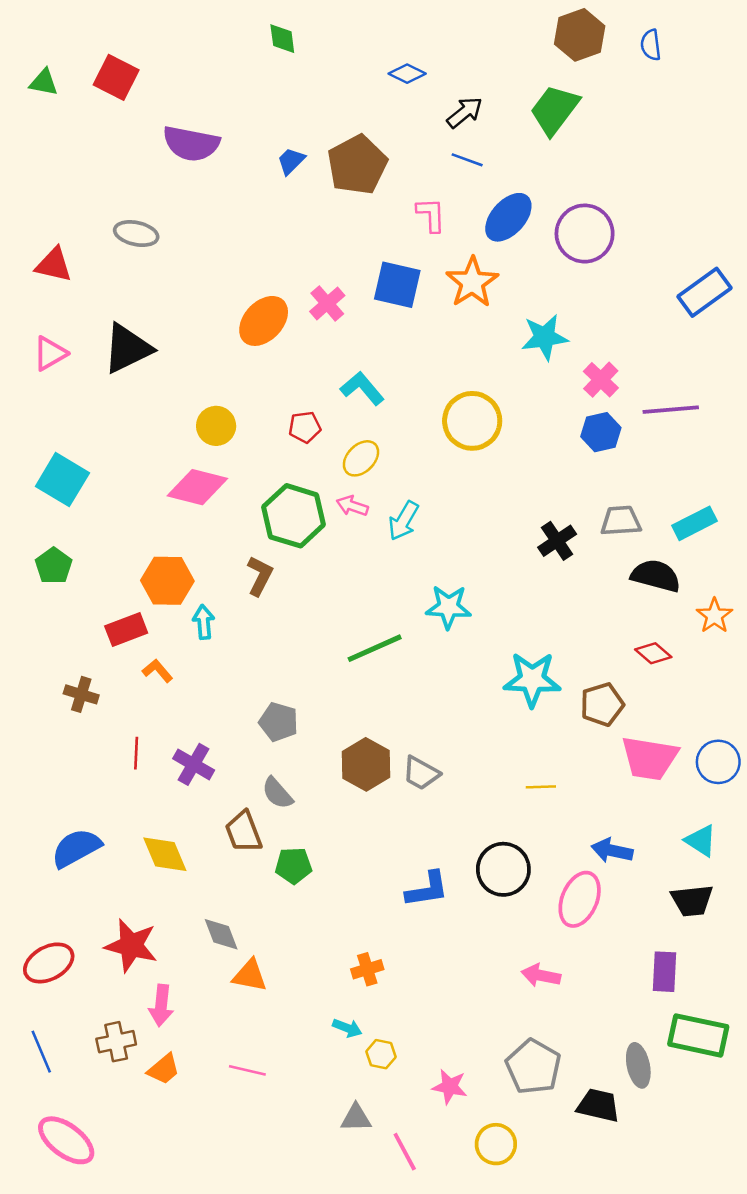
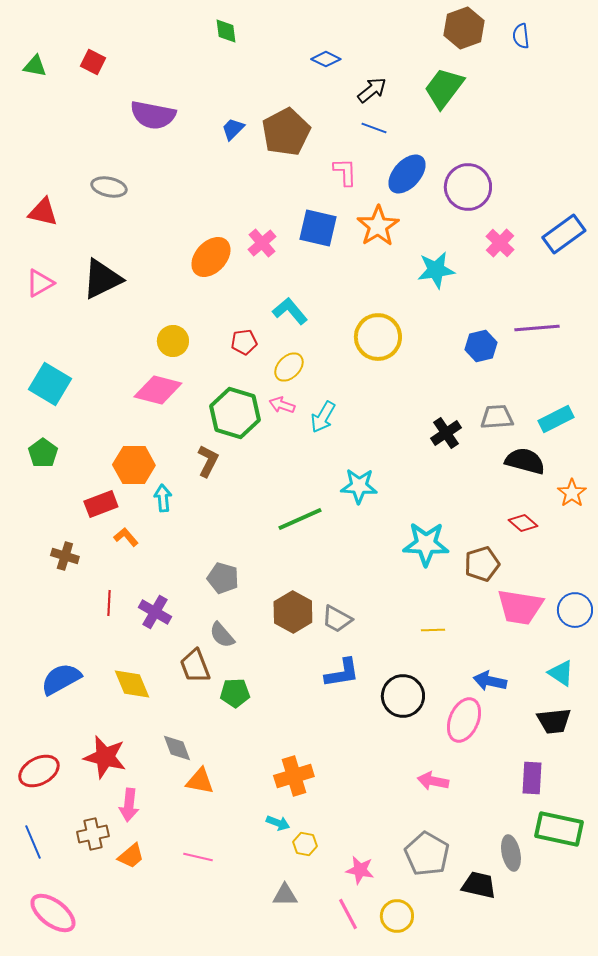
red square: (116, 77) -> (93, 62), size x0.7
pink cross: (601, 380) -> (500, 243), moved
blue L-shape: (427, 889) -> (342, 673), moved
orange cross: (367, 969) -> (294, 776), size x1.5
pink line: (405, 1152) -> (348, 914), moved

